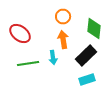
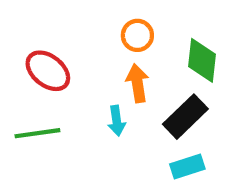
green line: (28, 64) -> (37, 133), moved

